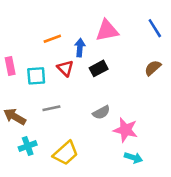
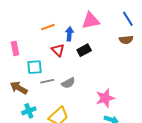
brown semicircle: (153, 68) -> (126, 40), moved, turned -144
cyan square: (36, 76) -> (35, 67), moved
gray semicircle: (101, 112) -> (68, 83), moved
pink star: (126, 130) -> (105, 98), turned -30

